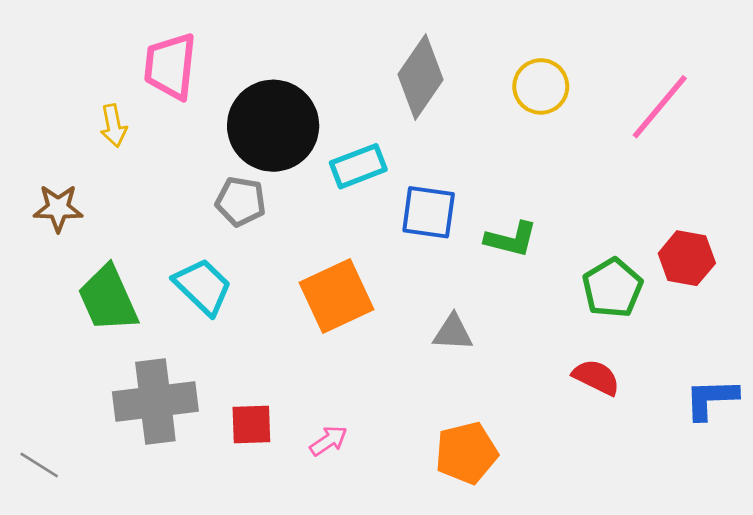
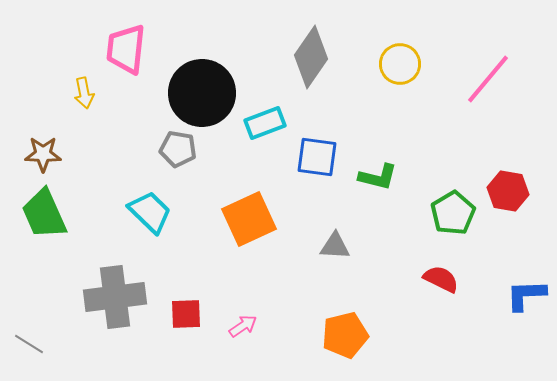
green trapezoid: (108, 299) -> (44, 214), moved

